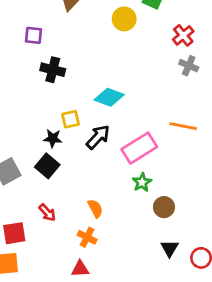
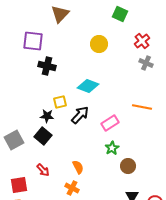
yellow circle: (124, 19) -> (99, 44), moved
purple square: (34, 35) -> (33, 41), size x1.5
pink rectangle: (139, 148) -> (110, 123), size x0.7

